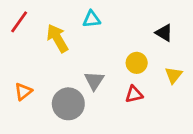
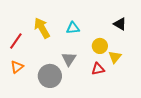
cyan triangle: (92, 19) -> (73, 28), moved
red line: (19, 22) -> (16, 41), moved
yellow triangle: (174, 75) -> (115, 57), moved

